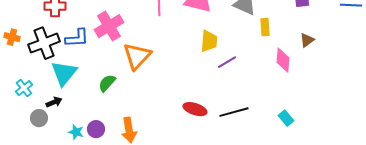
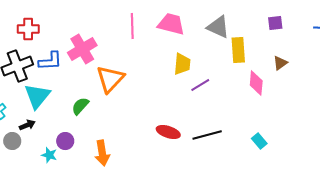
yellow rectangle: (265, 27) -> (238, 50), size x1.4
purple circle: (96, 129) -> (65, 141), moved

